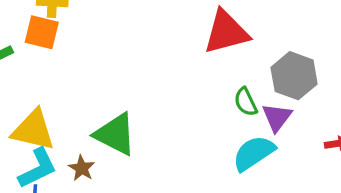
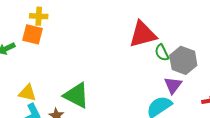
green semicircle: (246, 102) -> (162, 53), moved
yellow triangle: (33, 130) -> (27, 93), size x0.7

